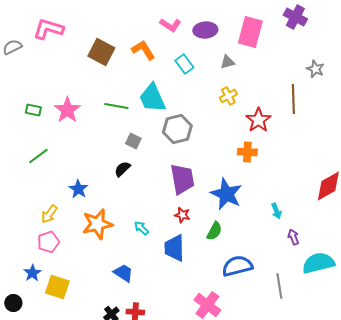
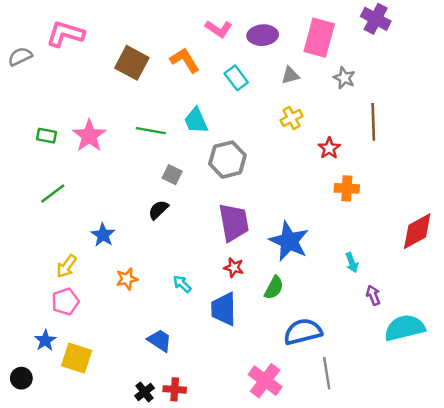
gray star: (315, 69) -> (344, 78), moved
cyan trapezoid: (152, 98) -> (196, 121), size x0.7
red star: (258, 120) -> (329, 148), size x0.7
orange cross: (247, 152) -> (347, 188), moved
orange star: (97, 224) -> (127, 279), size x0.6
gray line: (279, 286) -> (327, 373), moved

